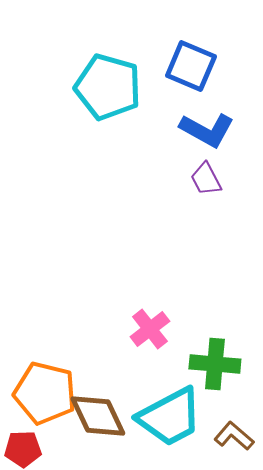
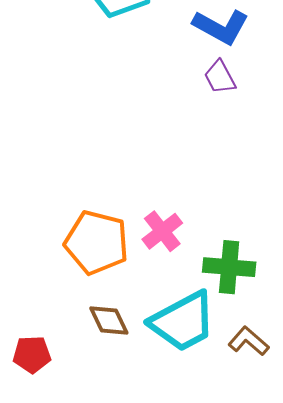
orange pentagon: (45, 393) -> (97, 242), moved
brown diamond: (98, 416) -> (109, 321), size x0.7

